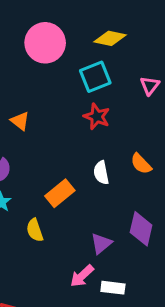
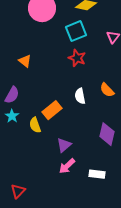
yellow semicircle: (35, 230) -> (35, 125), moved
purple triangle: (101, 243) -> (64, 145), moved
white rectangle: (113, 288) -> (97, 174), moved

